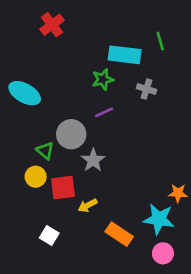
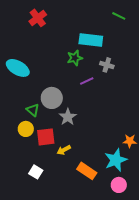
green line: (160, 41) -> (119, 16), moved, turned -48
purple line: (104, 112) -> (87, 81), moved
cyan star: (159, 219) -> (116, 160), turned -30

